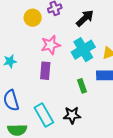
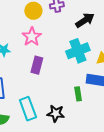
pink star: (51, 45) -> (32, 37), moved, turned -30
green rectangle: (82, 86) -> (78, 94), moved

